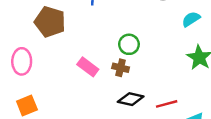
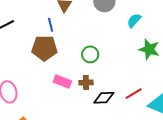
brown pentagon: (50, 22) -> (44, 48), moved
brown cross: (121, 68) -> (86, 83), moved

